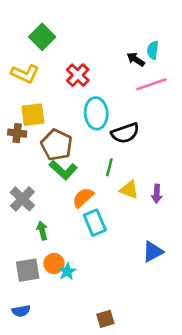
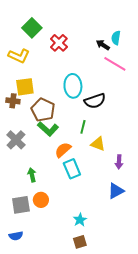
red cross: (78, 75) -> (59, 43), moved
pink line: (151, 84) -> (115, 64), turned 50
purple arrow: (157, 194) -> (119, 162), moved
gray cross: (22, 199) -> (16, 140), moved
cyan star: (67, 271) -> (80, 220), moved

